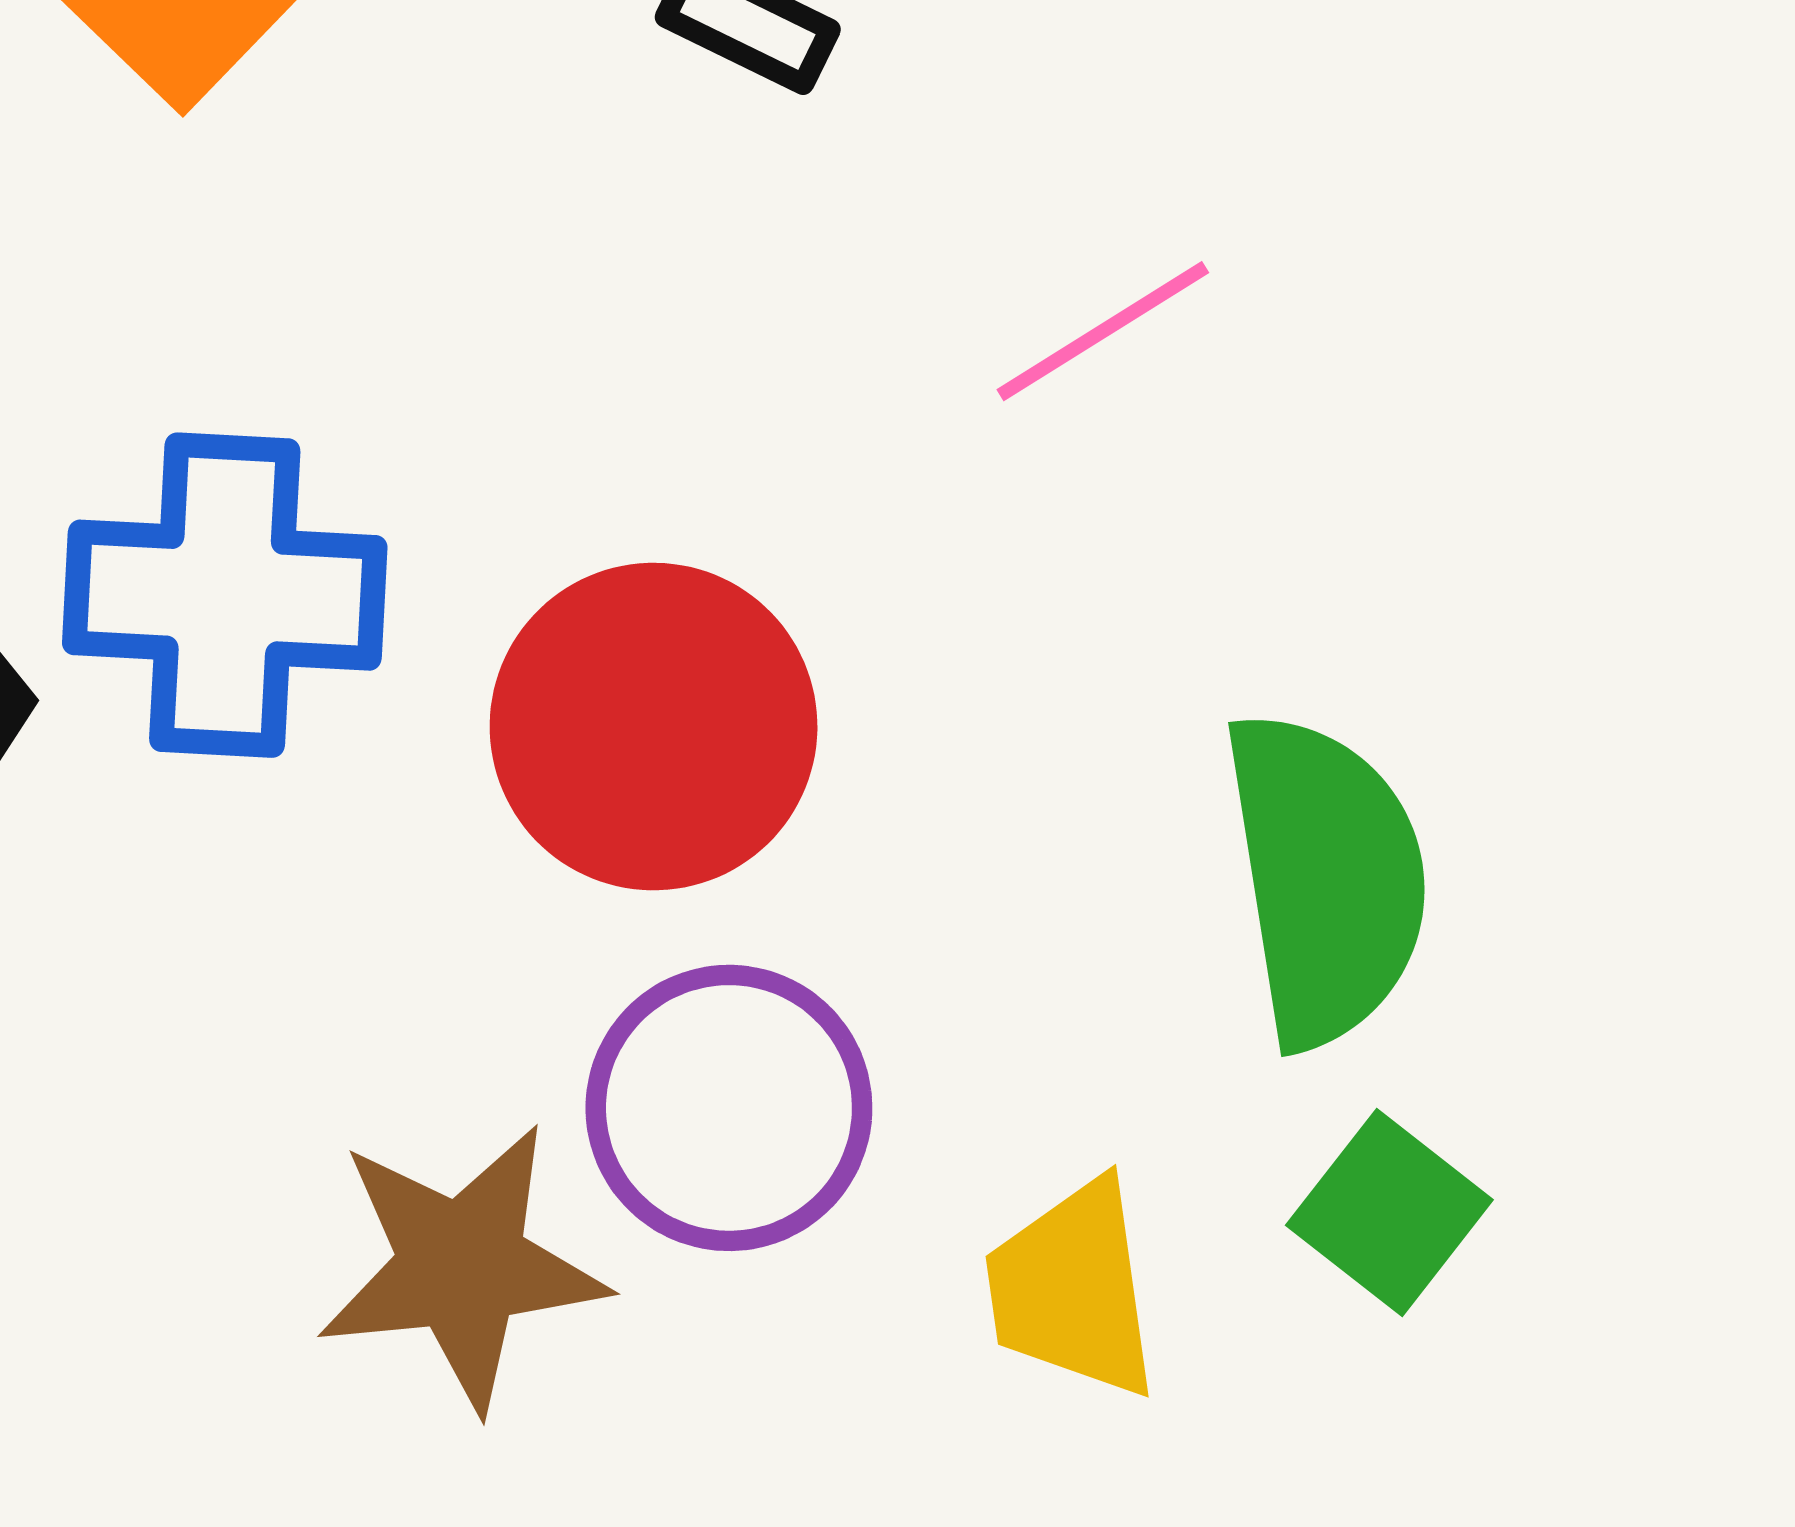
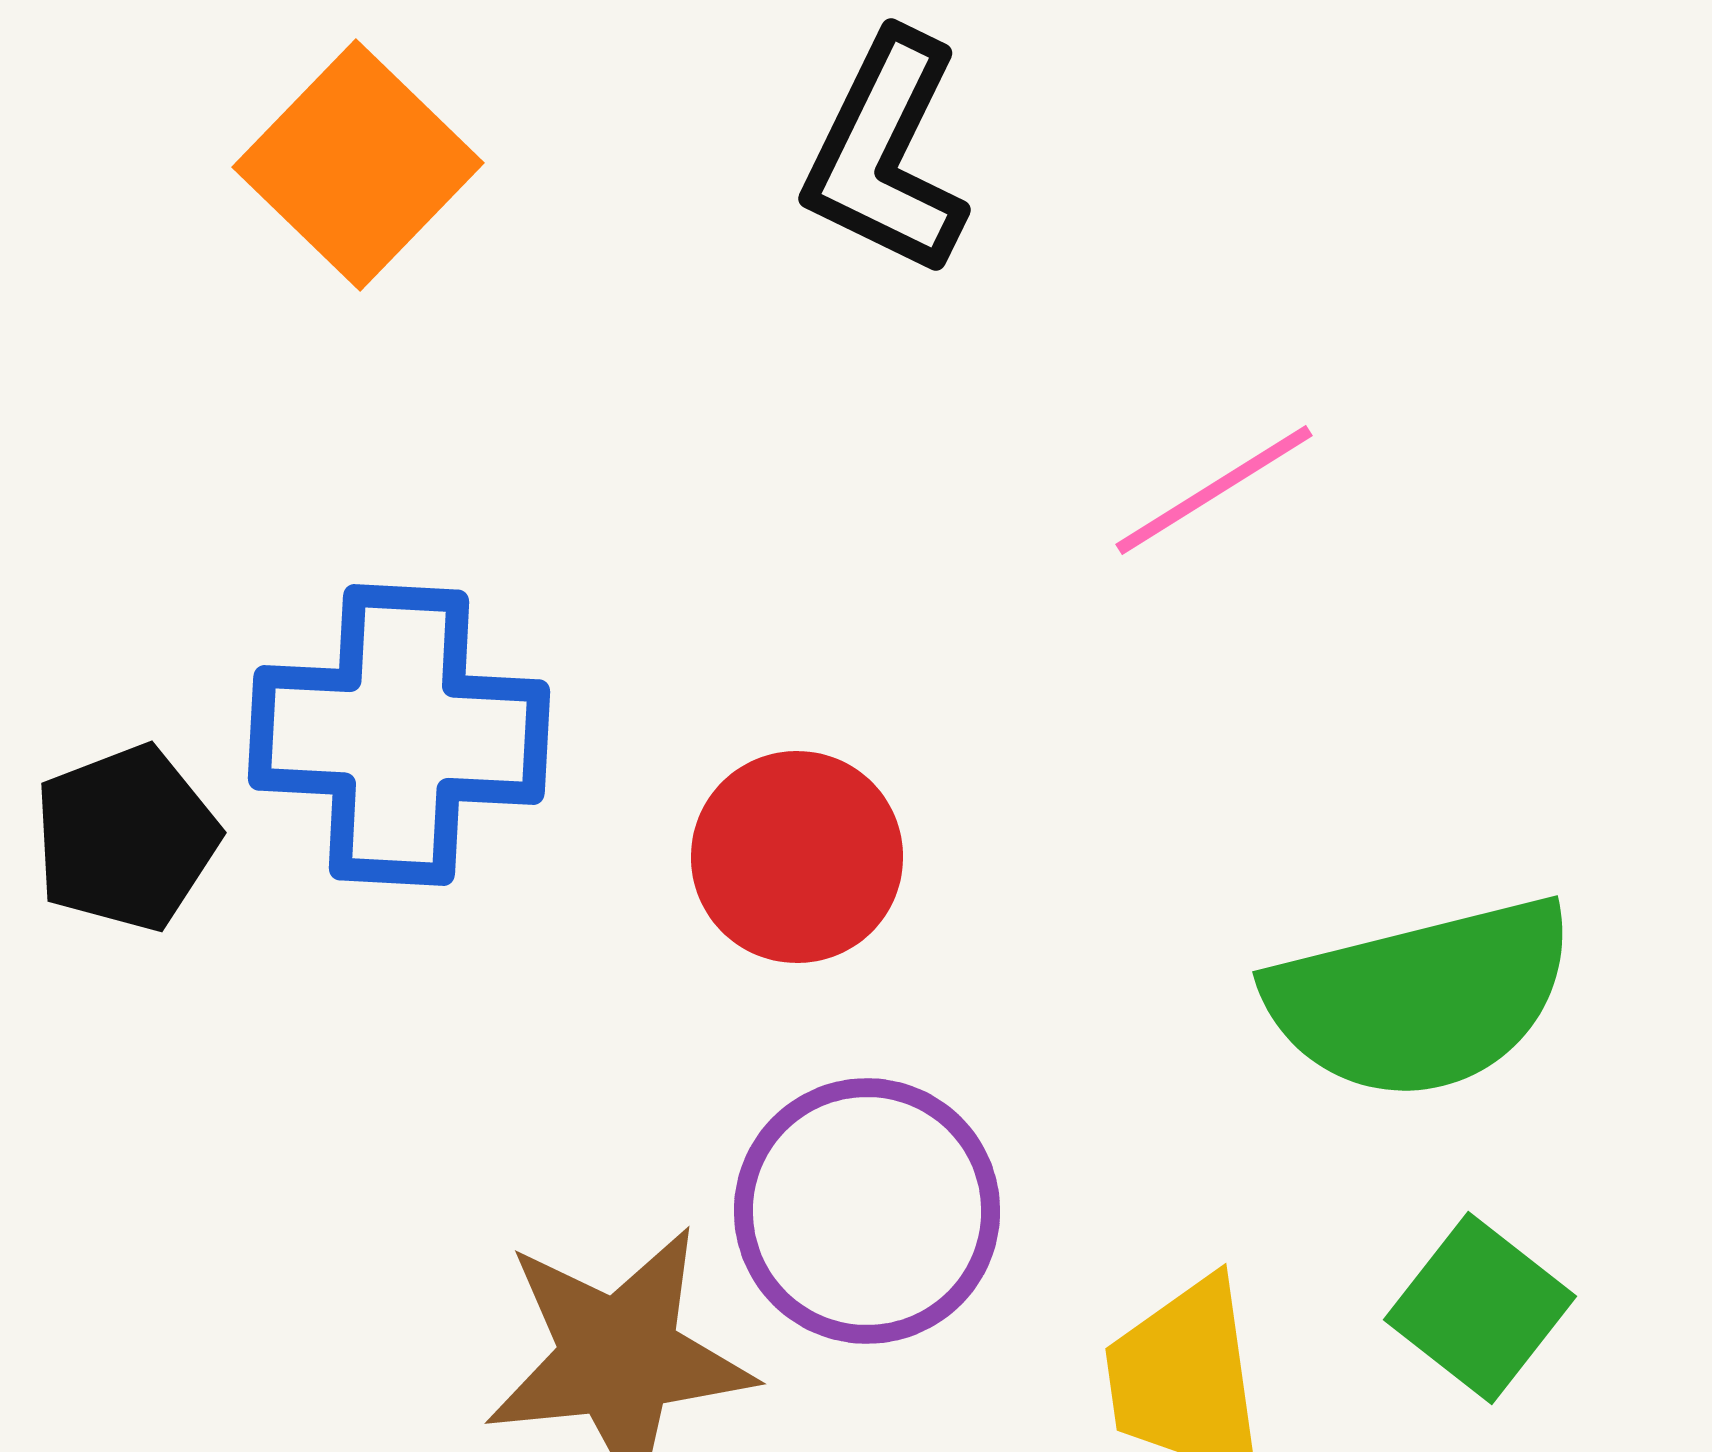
red circle: (654, 727) -> (797, 857), size x0.7
green semicircle: (1326, 878) -> (1421, 998), turned 85

